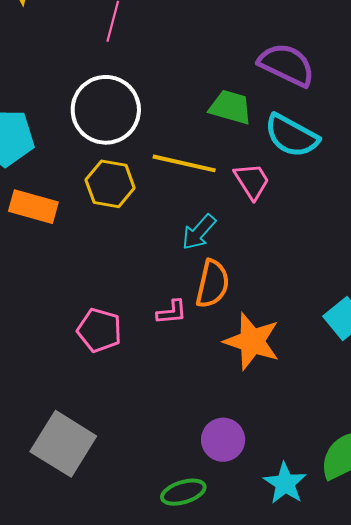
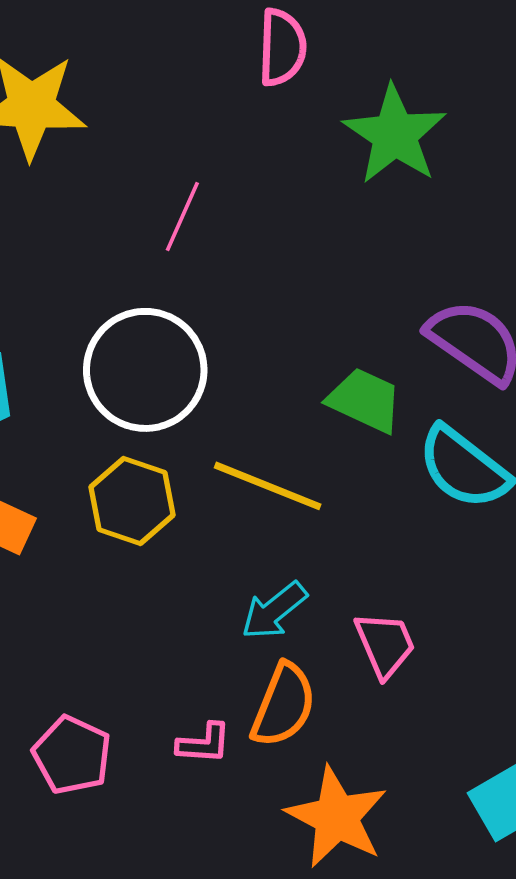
pink trapezoid: (252, 181) -> (385, 645), moved

